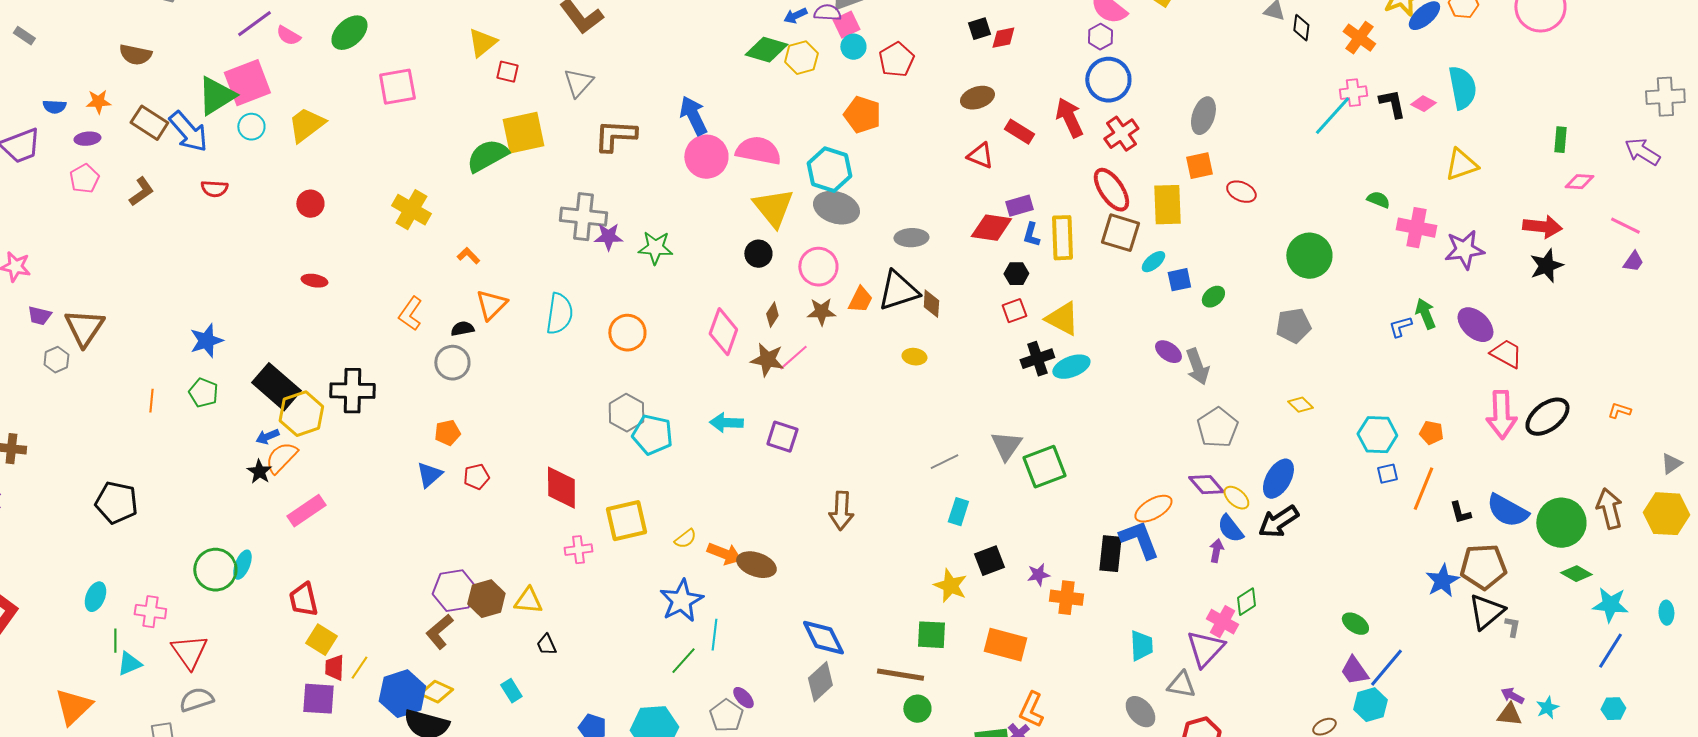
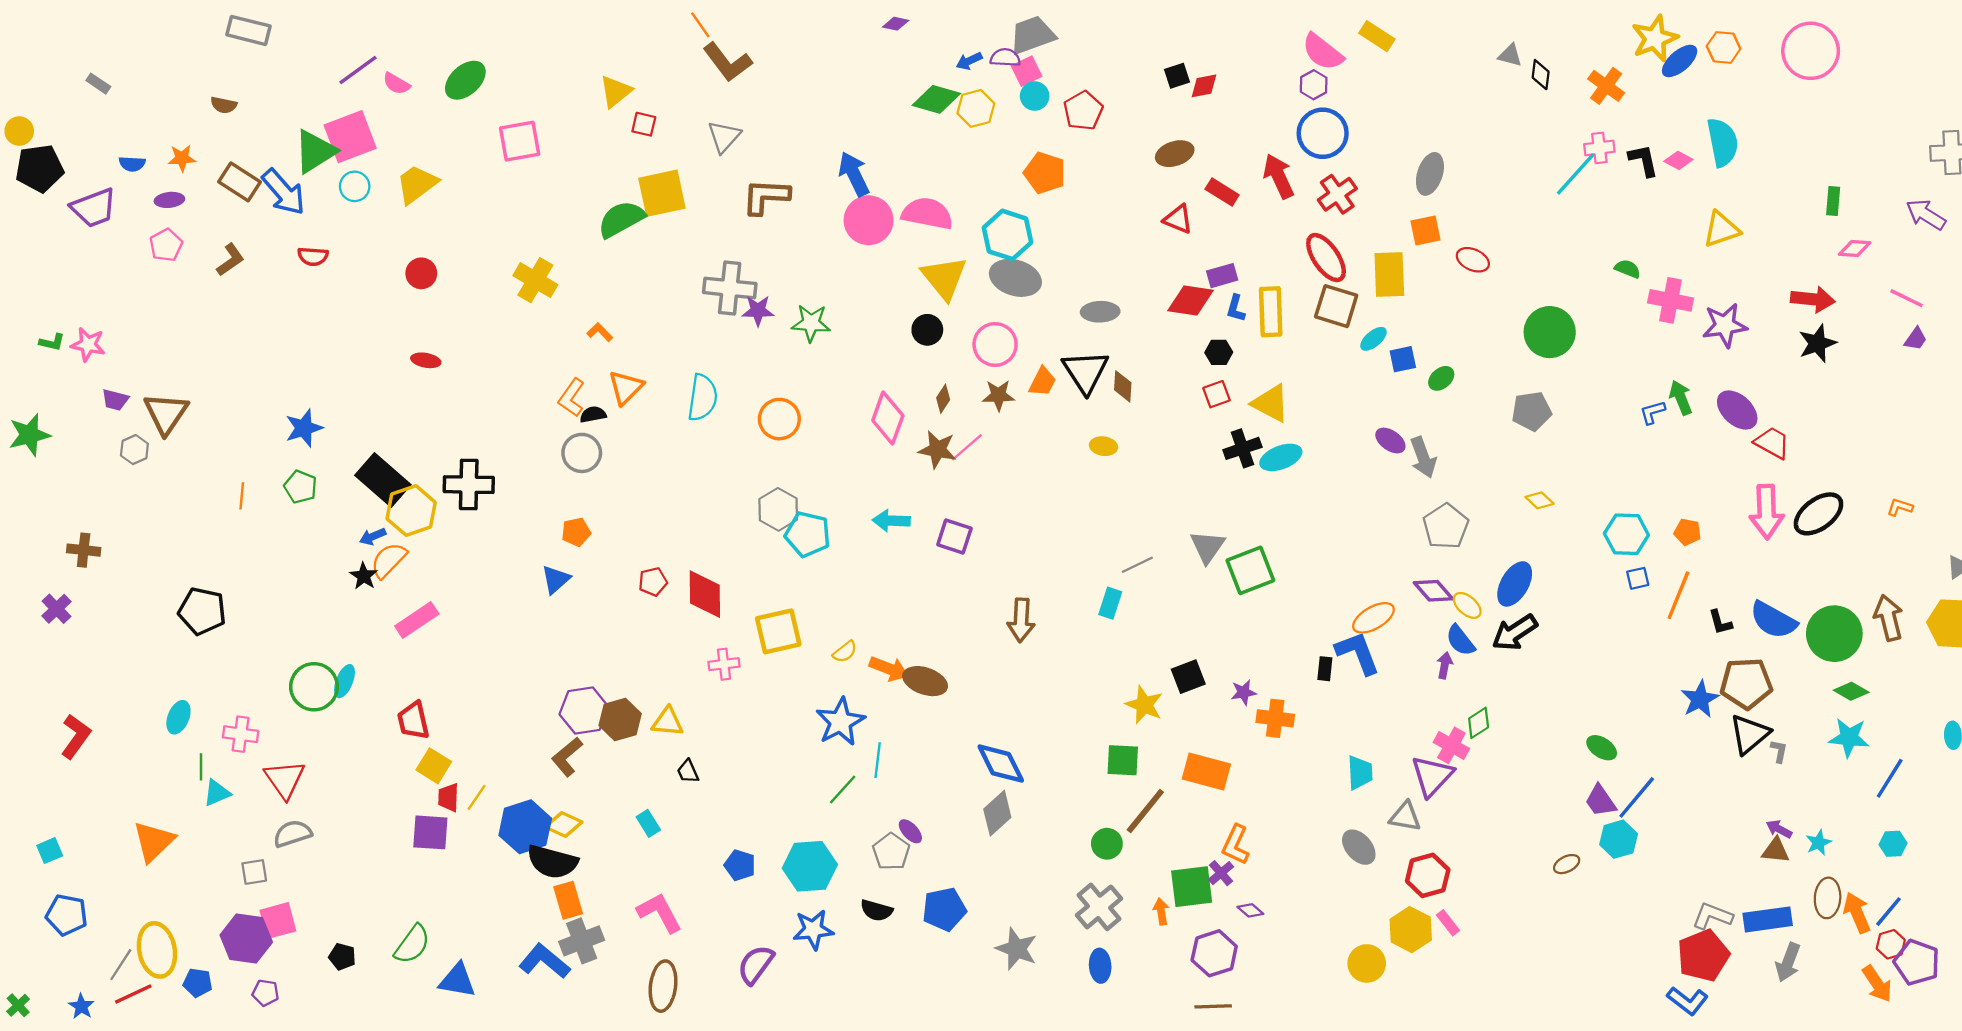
brown semicircle: (135, 55) -> (224, 105), size x0.7
black triangle: (898, 291) -> (1085, 372), turned -45
orange L-shape: (410, 314) -> (572, 398), moved
red pentagon: (476, 477) -> (653, 582), moved
cyan rectangle: (958, 512) -> (1110, 603), moved
black rectangle: (1110, 554) -> (1325, 669), size x0.6
cyan star: (1610, 605) -> (1849, 738), moved
brown line: (900, 675) -> (1145, 811), moved, turned -60

